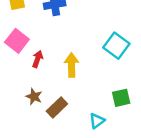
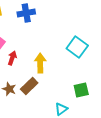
brown rectangle: (57, 107) -> (29, 86), moved

